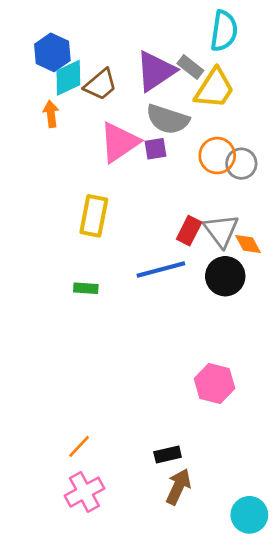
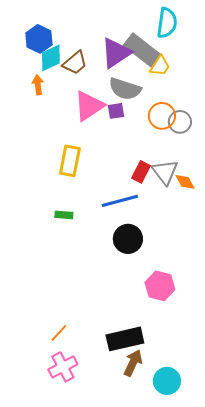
gray rectangle: (190, 67) -> (142, 50), size x1.8
yellow trapezoid: (215, 88) -> (160, 66), size x0.7
black circle: (225, 276) -> (128, 239), moved
black rectangle: (168, 455) -> (125, 339), size x1.8
cyan circle: (249, 515) -> (167, 381), moved

